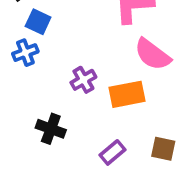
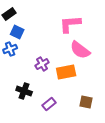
purple rectangle: (112, 152) -> (49, 104), moved

